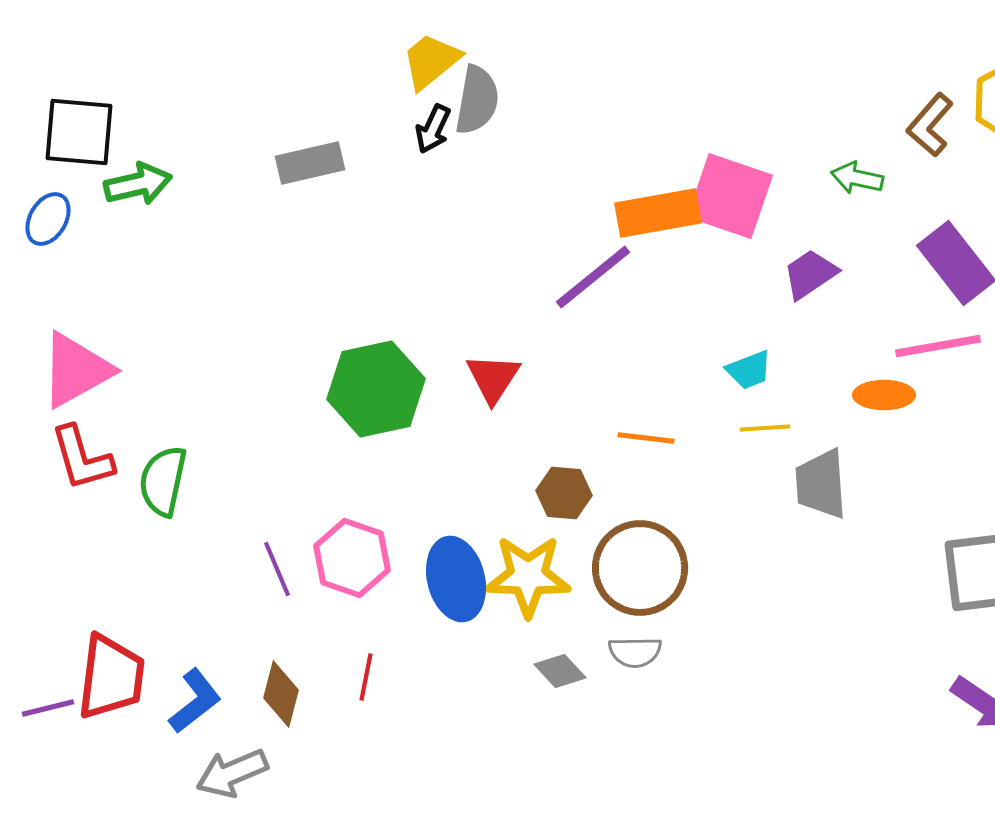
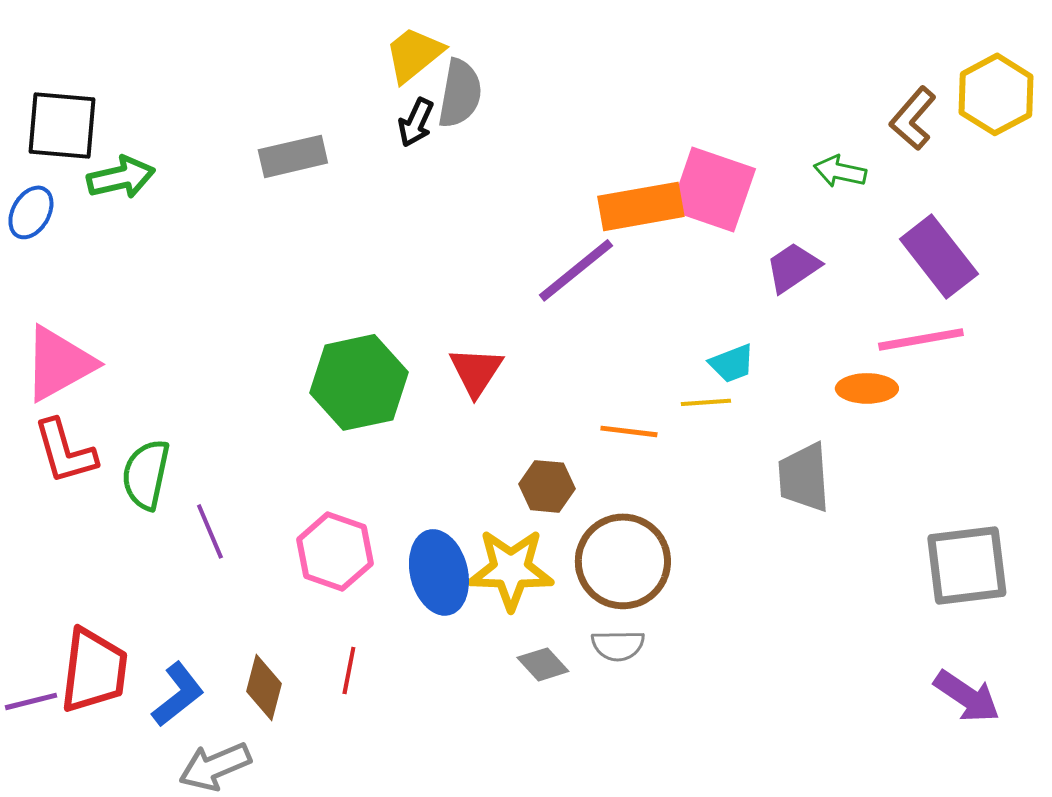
yellow line: (765, 428) -> (706, 402), moved
purple line: (277, 569) -> (210, 531), moved

